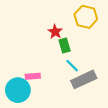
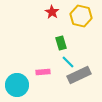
red star: (55, 32) -> (52, 12), moved
pink rectangle: (33, 76) -> (43, 72), moved

